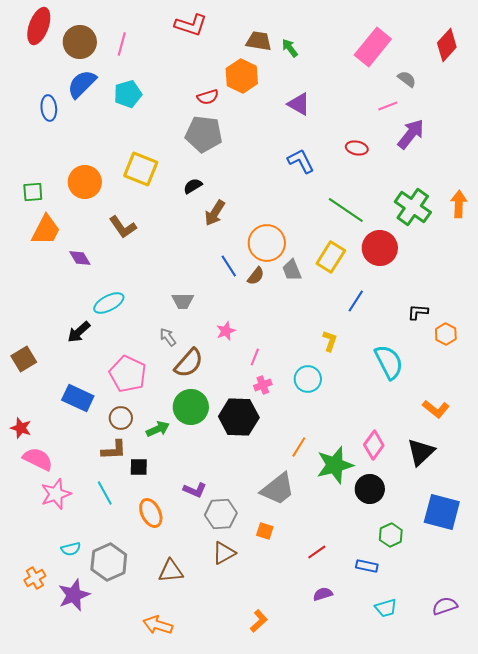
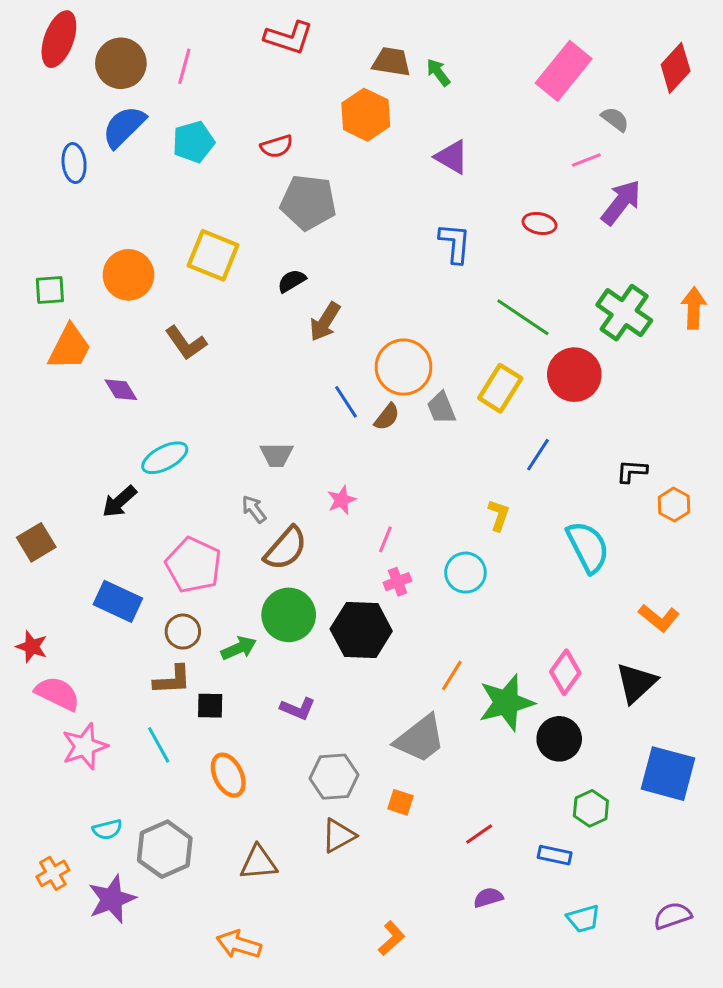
red semicircle: (208, 97) -> (277, 146), moved
blue L-shape: (301, 161) -> (455, 243), turned 32
purple L-shape: (195, 490) -> (298, 709), moved

